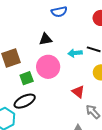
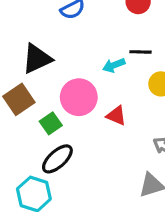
black triangle: (46, 39) -> (37, 59), moved, size x1.5
red triangle: (78, 92) -> (116, 116), moved

